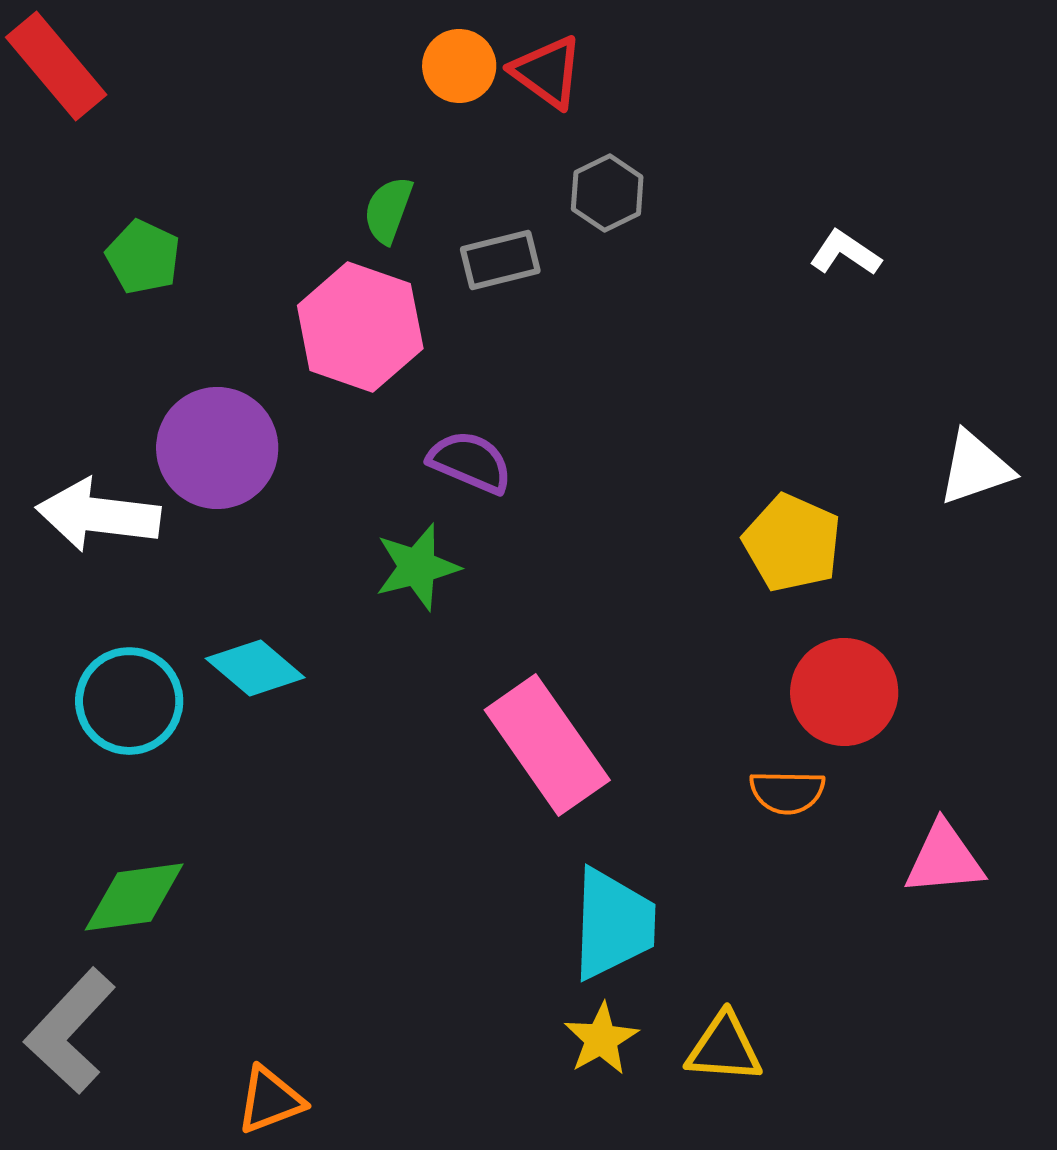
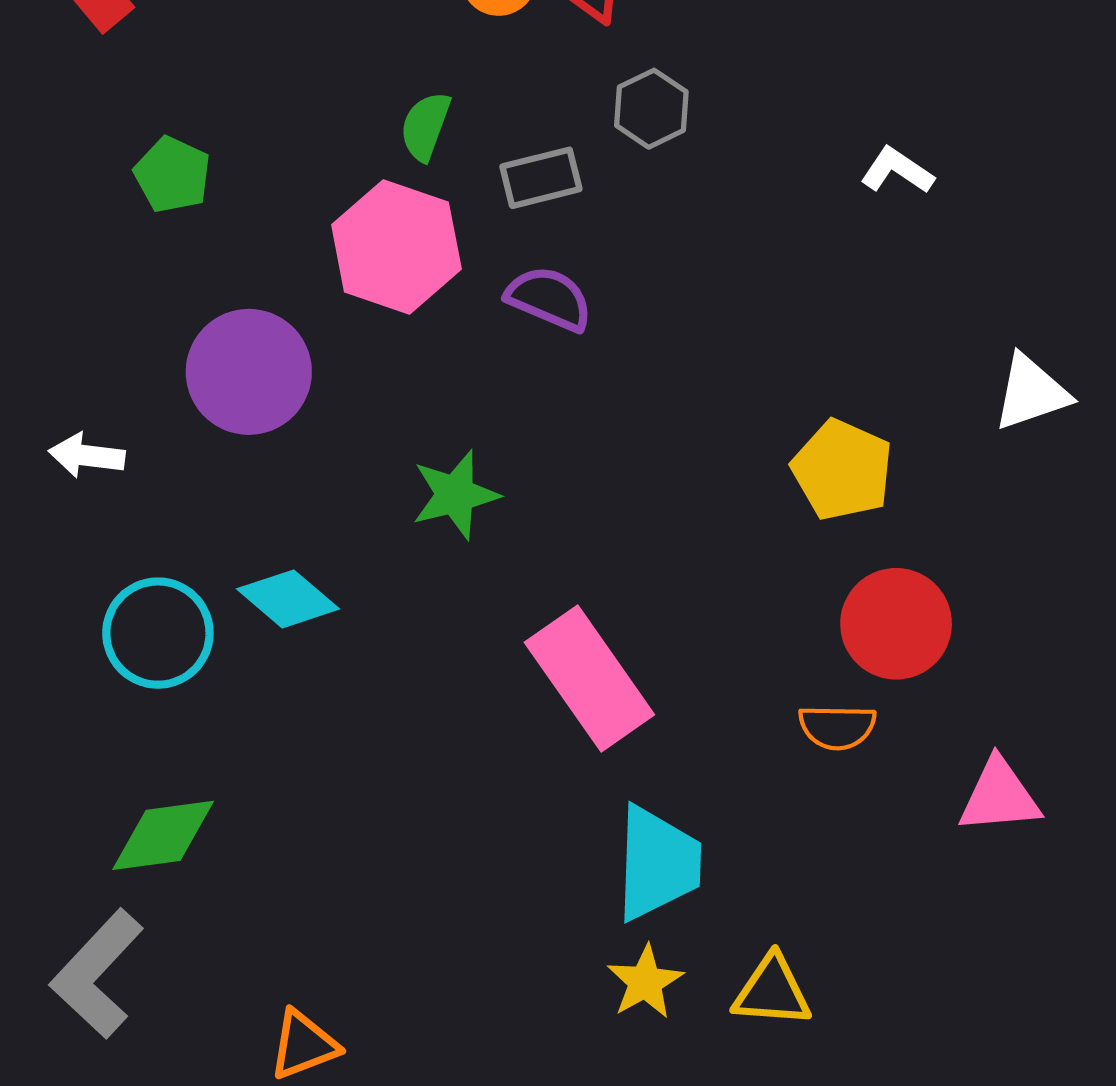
purple semicircle: (470, 462) -> (549, 299), moved
white arrow: (98, 515) -> (87, 455), moved, size x0.6

